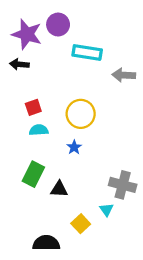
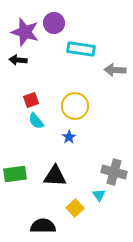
cyan semicircle: (39, 130) -> (36, 121), turned -126
green rectangle: (33, 174) -> (15, 174), moved, turned 55
black triangle: (59, 189) -> (55, 176), size x1.4

